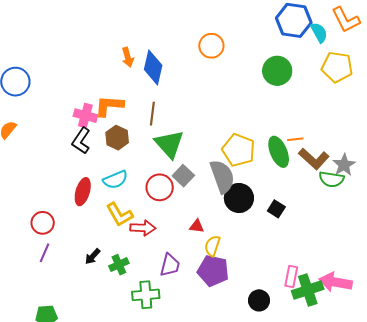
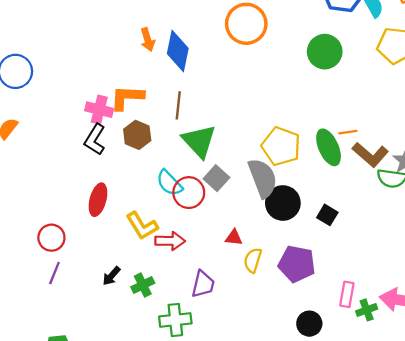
orange circle: (211, 46) -> (246, 24), size x1.4
cyan semicircle: (115, 180) -> (169, 183), moved, turned 70
purple pentagon: (213, 271) -> (297, 264), moved
green cross: (308, 290) -> (367, 310), size x0.6

